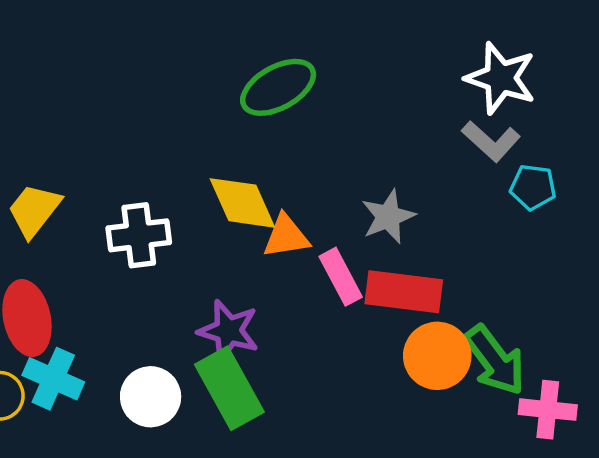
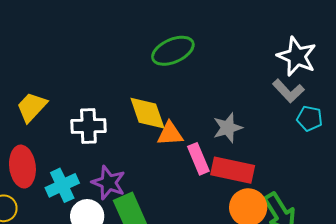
purple star: (228, 331) -> (109, 183), moved
cyan cross: (53, 379) -> (62, 185), moved, turned 36

